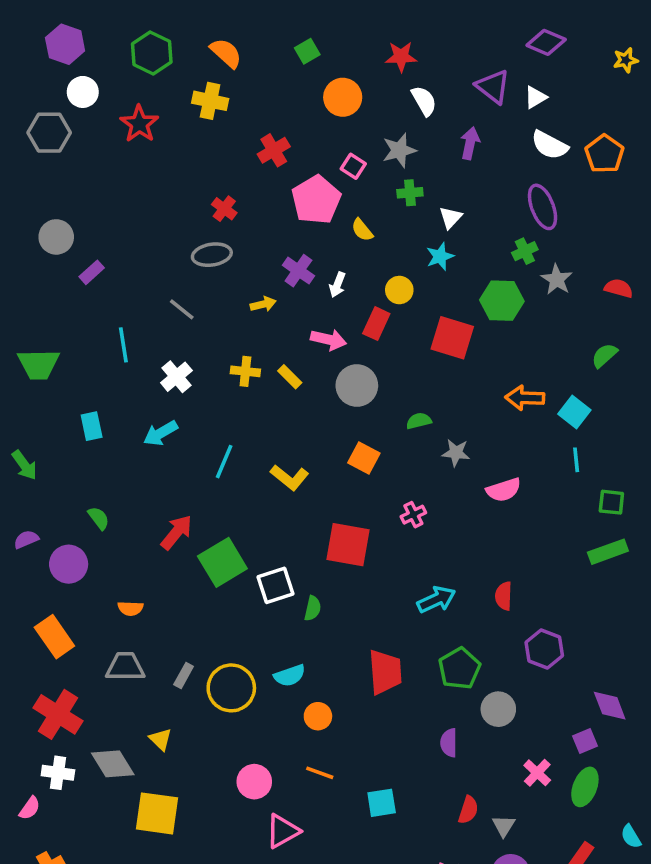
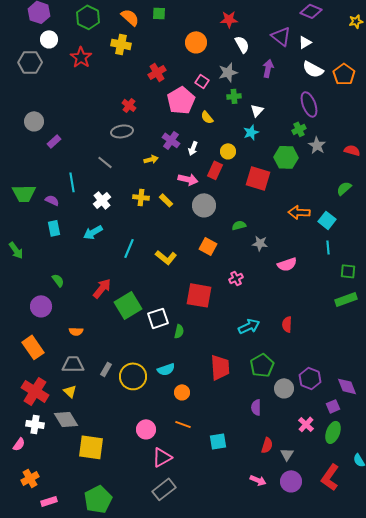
green square: (307, 51) -> (159, 13), moved, turned 32
purple semicircle: (26, 539) -> (52, 200), moved, turned 48
purple hexagon: (544, 649) -> (310, 378), moved
yellow triangle: (161, 739) -> (70, 391), moved

